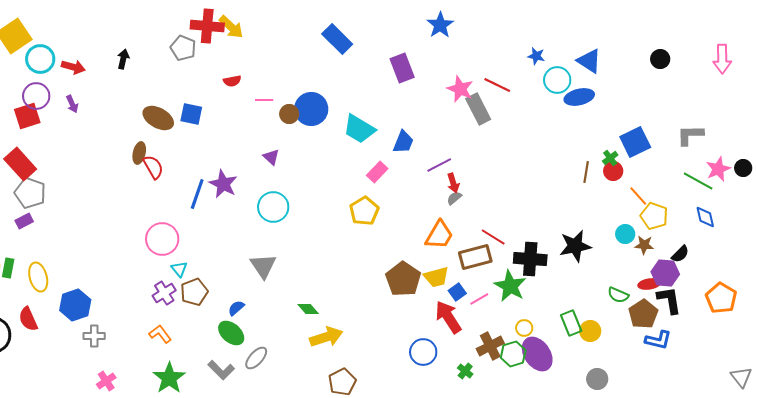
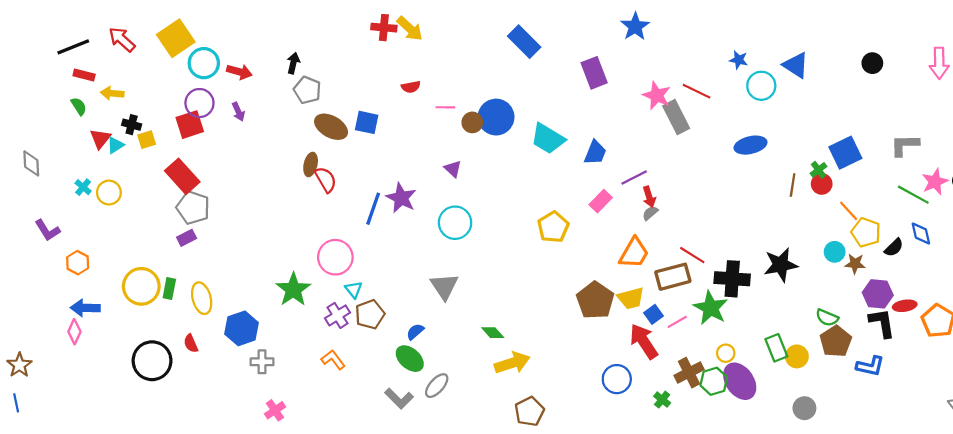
red cross: (207, 26) -> (384, 28), size x0.7
gray pentagon: (183, 48) -> (307, 90), moved
blue ellipse: (579, 97) -> (750, 145), moved
pink rectangle: (377, 172) -> (601, 201), moved
black semicircle: (680, 254) -> (894, 248), moved
red ellipse: (649, 284) -> (905, 306), moved
brown pentagon: (643, 314) -> (836, 341), moved
red semicircle: (28, 319) -> (191, 343), size x0.7
green star: (169, 378) -> (293, 290), moved

